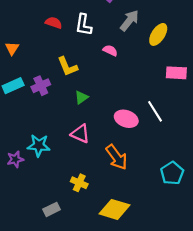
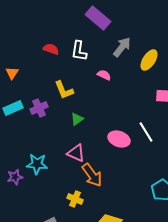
orange arrow: (117, 157) -> (92, 175), moved

